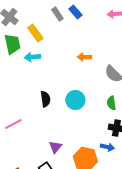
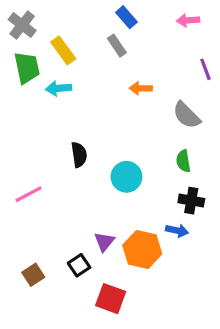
gray rectangle: (57, 14) -> (117, 46), moved
cyan circle: (75, 100) -> (126, 177), moved
purple triangle: (55, 147) -> (104, 242), moved

